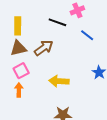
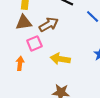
pink square: (21, 71) -> (34, 43), moved

